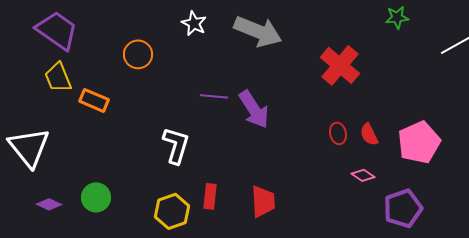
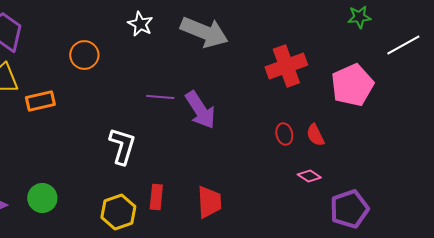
green star: (397, 17) -> (359, 17), moved
red cross: (340, 65) -> (286, 66), turned 30
orange rectangle: (94, 100) -> (40, 101), turned -36
pink pentagon: (419, 142) -> (352, 85), moved

